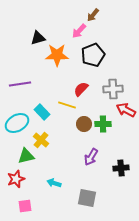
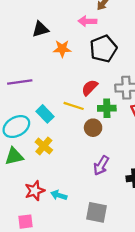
pink arrow: (79, 31) -> (87, 21), turned 49
orange star: (57, 55) -> (62, 49), size x0.7
green cross: (103, 124) -> (107, 108), moved
green triangle: (26, 156) -> (14, 156), moved
red star: (16, 179) -> (35, 191), moved

